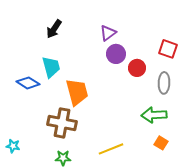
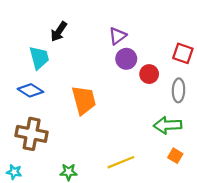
cyan trapezoid: (51, 67) -> (39, 58), moved
brown cross: (62, 123) -> (32, 134), moved
cyan star: (13, 146) -> (14, 172), moved

